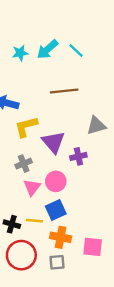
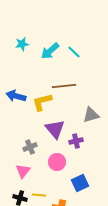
cyan star: (20, 53) -> (22, 44), moved
yellow L-shape: (26, 127) -> (42, 102), moved
pink triangle: (32, 187) -> (23, 171), moved
blue square: (56, 210) -> (80, 183), moved

